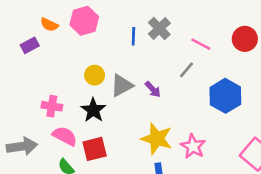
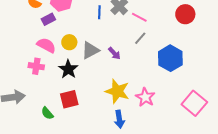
pink line: (201, 44) -> (139, 17), moved
purple rectangle: (30, 45) -> (48, 19), moved
pink semicircle: (65, 136) -> (46, 45), moved

